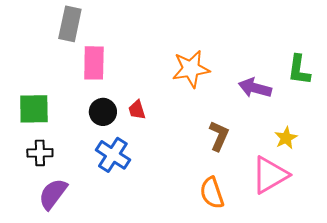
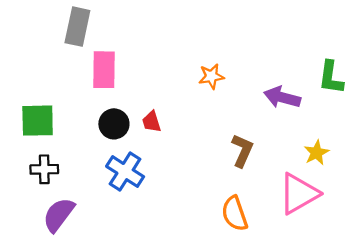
orange star: (191, 69) -> (211, 76), size x0.6

